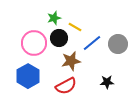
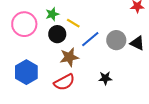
pink circle: (34, 43) -> (24, 24), moved

